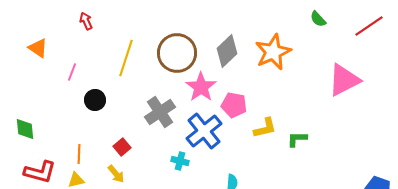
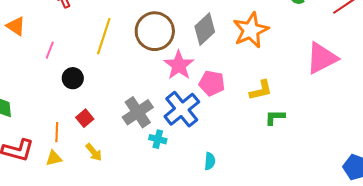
gray cross: (160, 112) -> (138, 112), moved
yellow L-shape: (265, 128) -> (261, 90), moved
red square: (122, 147) -> (85, 118), moved

